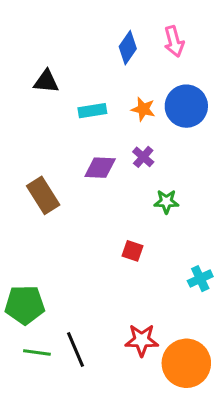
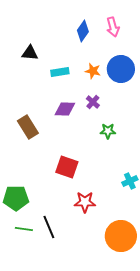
red square: (132, 251) -> (67, 167), moved, size x1.6
red star: (142, 340) -> (85, 202), moved

